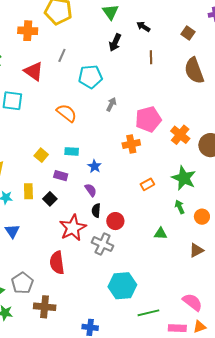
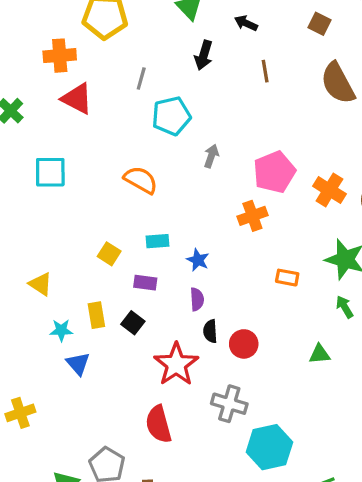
gray line: (62, 55) -> (141, 78), moved
red triangle: (34, 71) -> (77, 99), moved
orange rectangle: (147, 184) -> (287, 278), turned 48
purple semicircle: (91, 190) -> (197, 299), turned 40
blue triangle: (12, 231) -> (78, 364), moved
gray cross: (103, 244) -> (229, 404), moved

